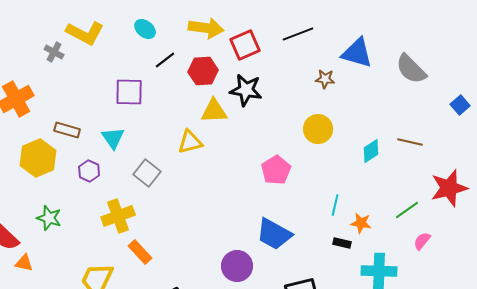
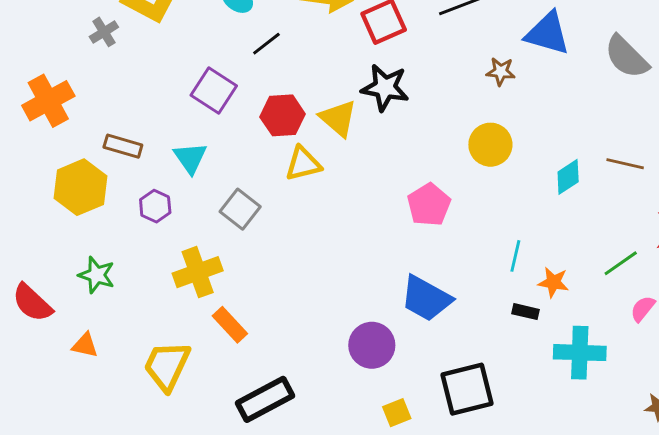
gray cross: (54, 52) -> (104, 32), turned 30
red hexagon: (203, 71) -> (283, 115), moved
purple square: (129, 92) -> (214, 91), turned 32
yellow triangle: (214, 111) -> (338, 118), turned 44
orange triangle: (24, 263) -> (85, 345), moved

